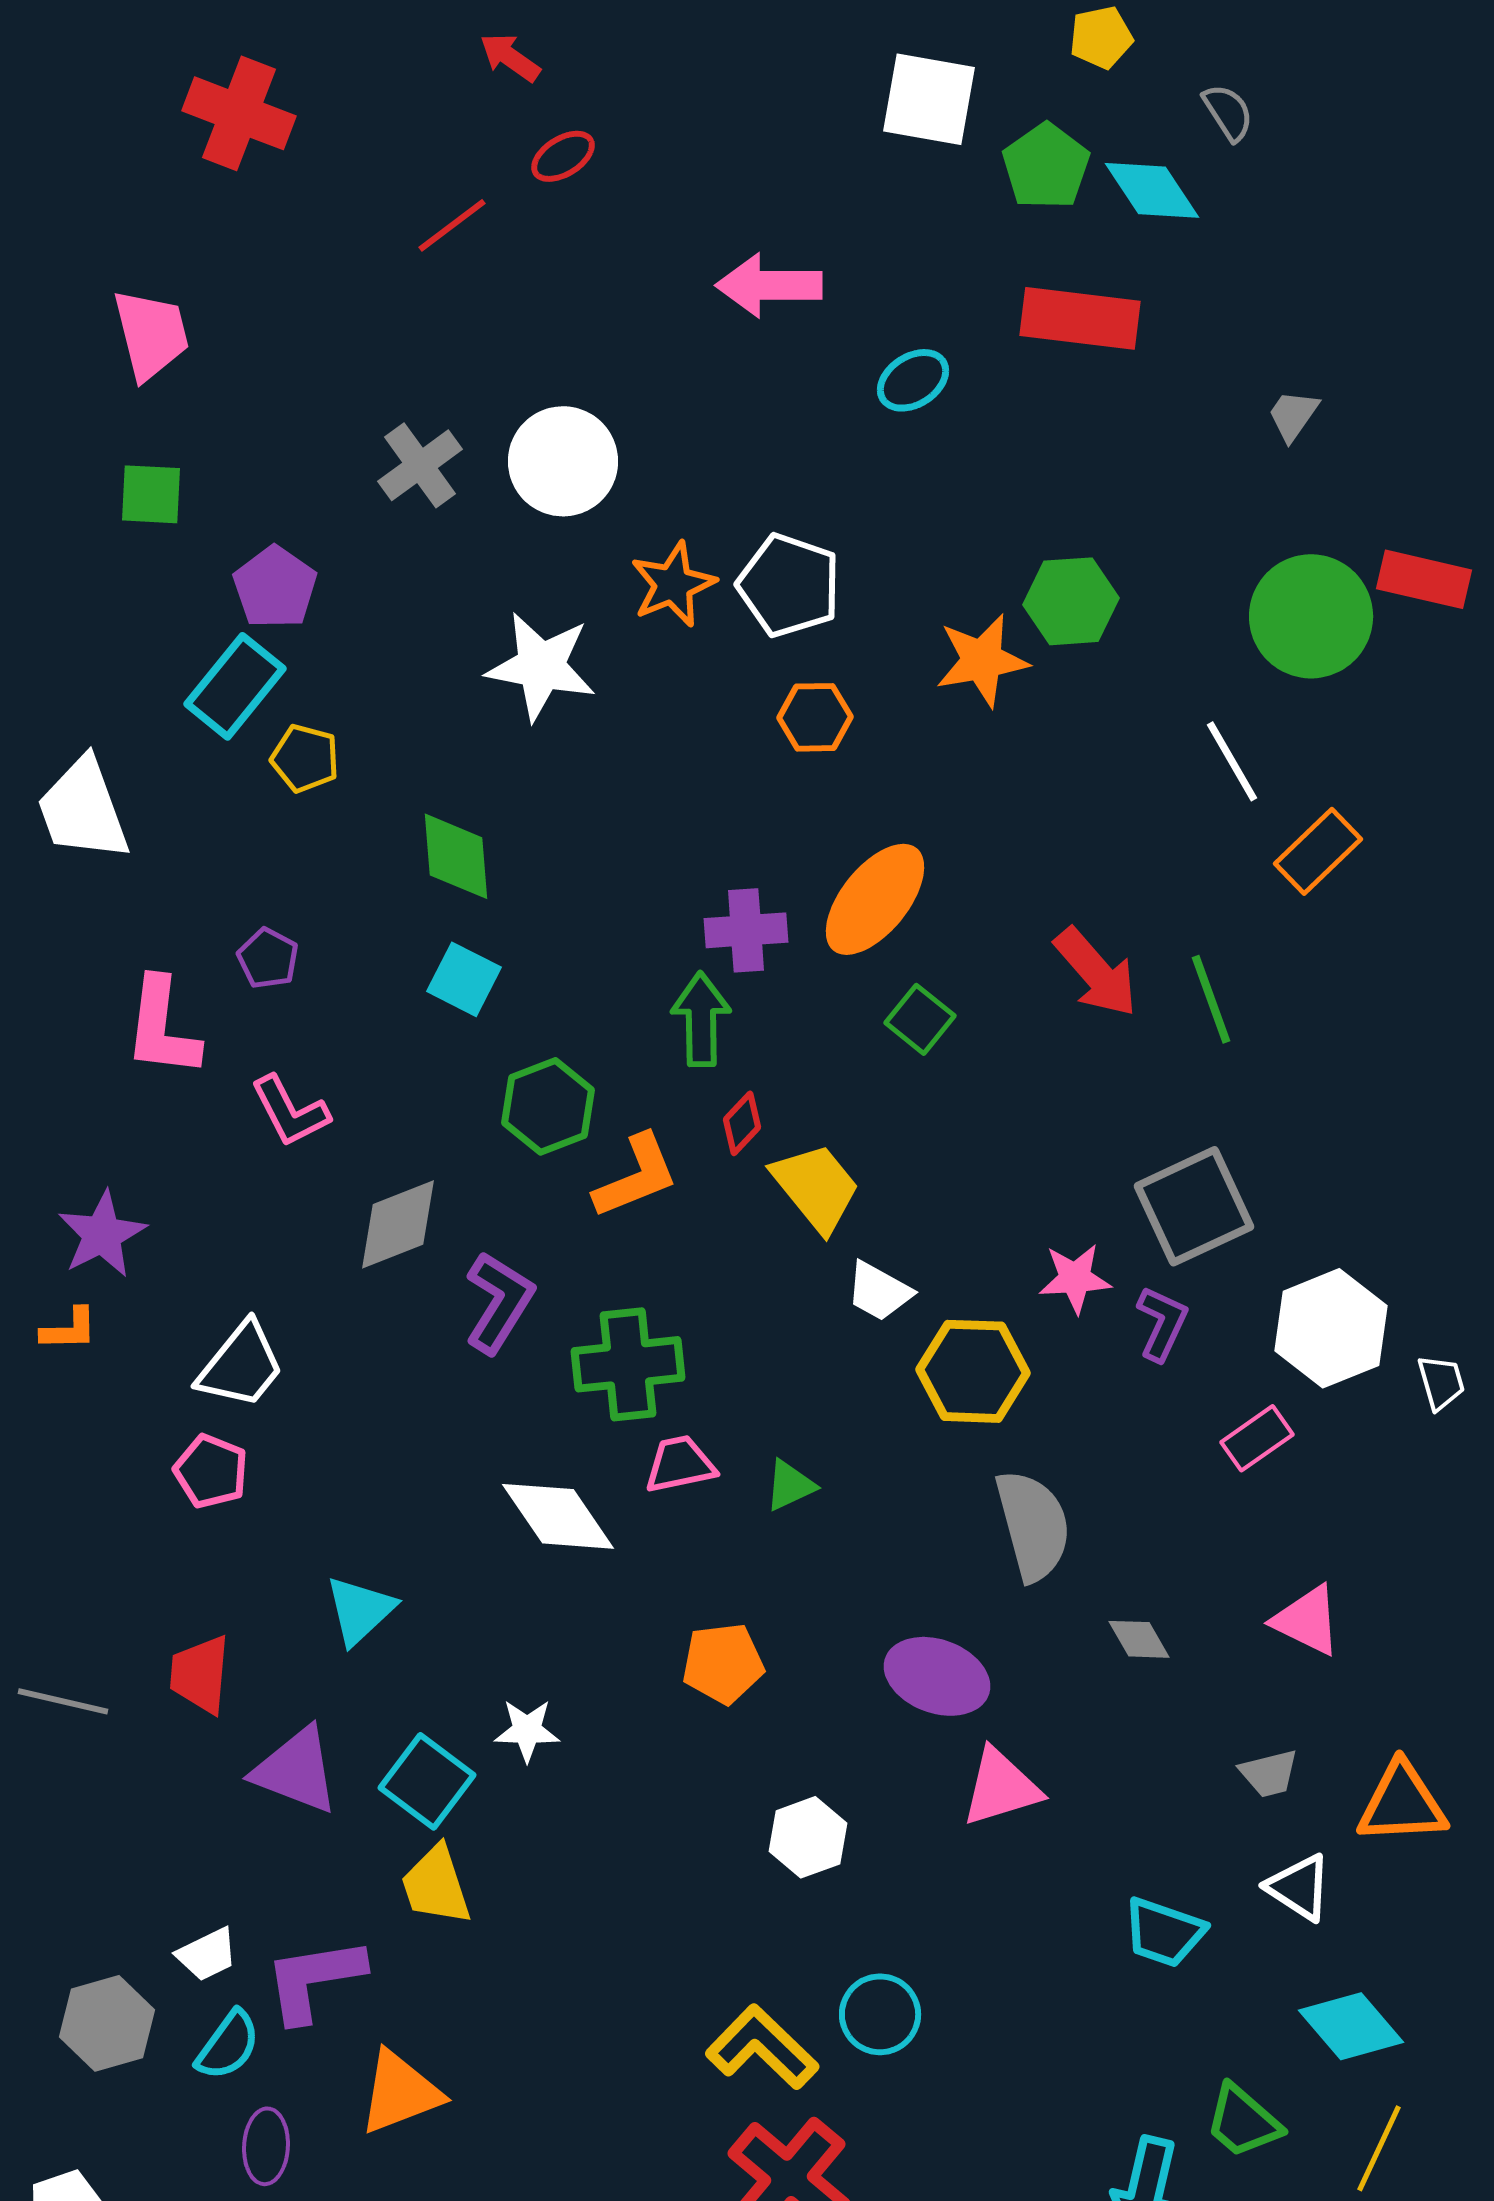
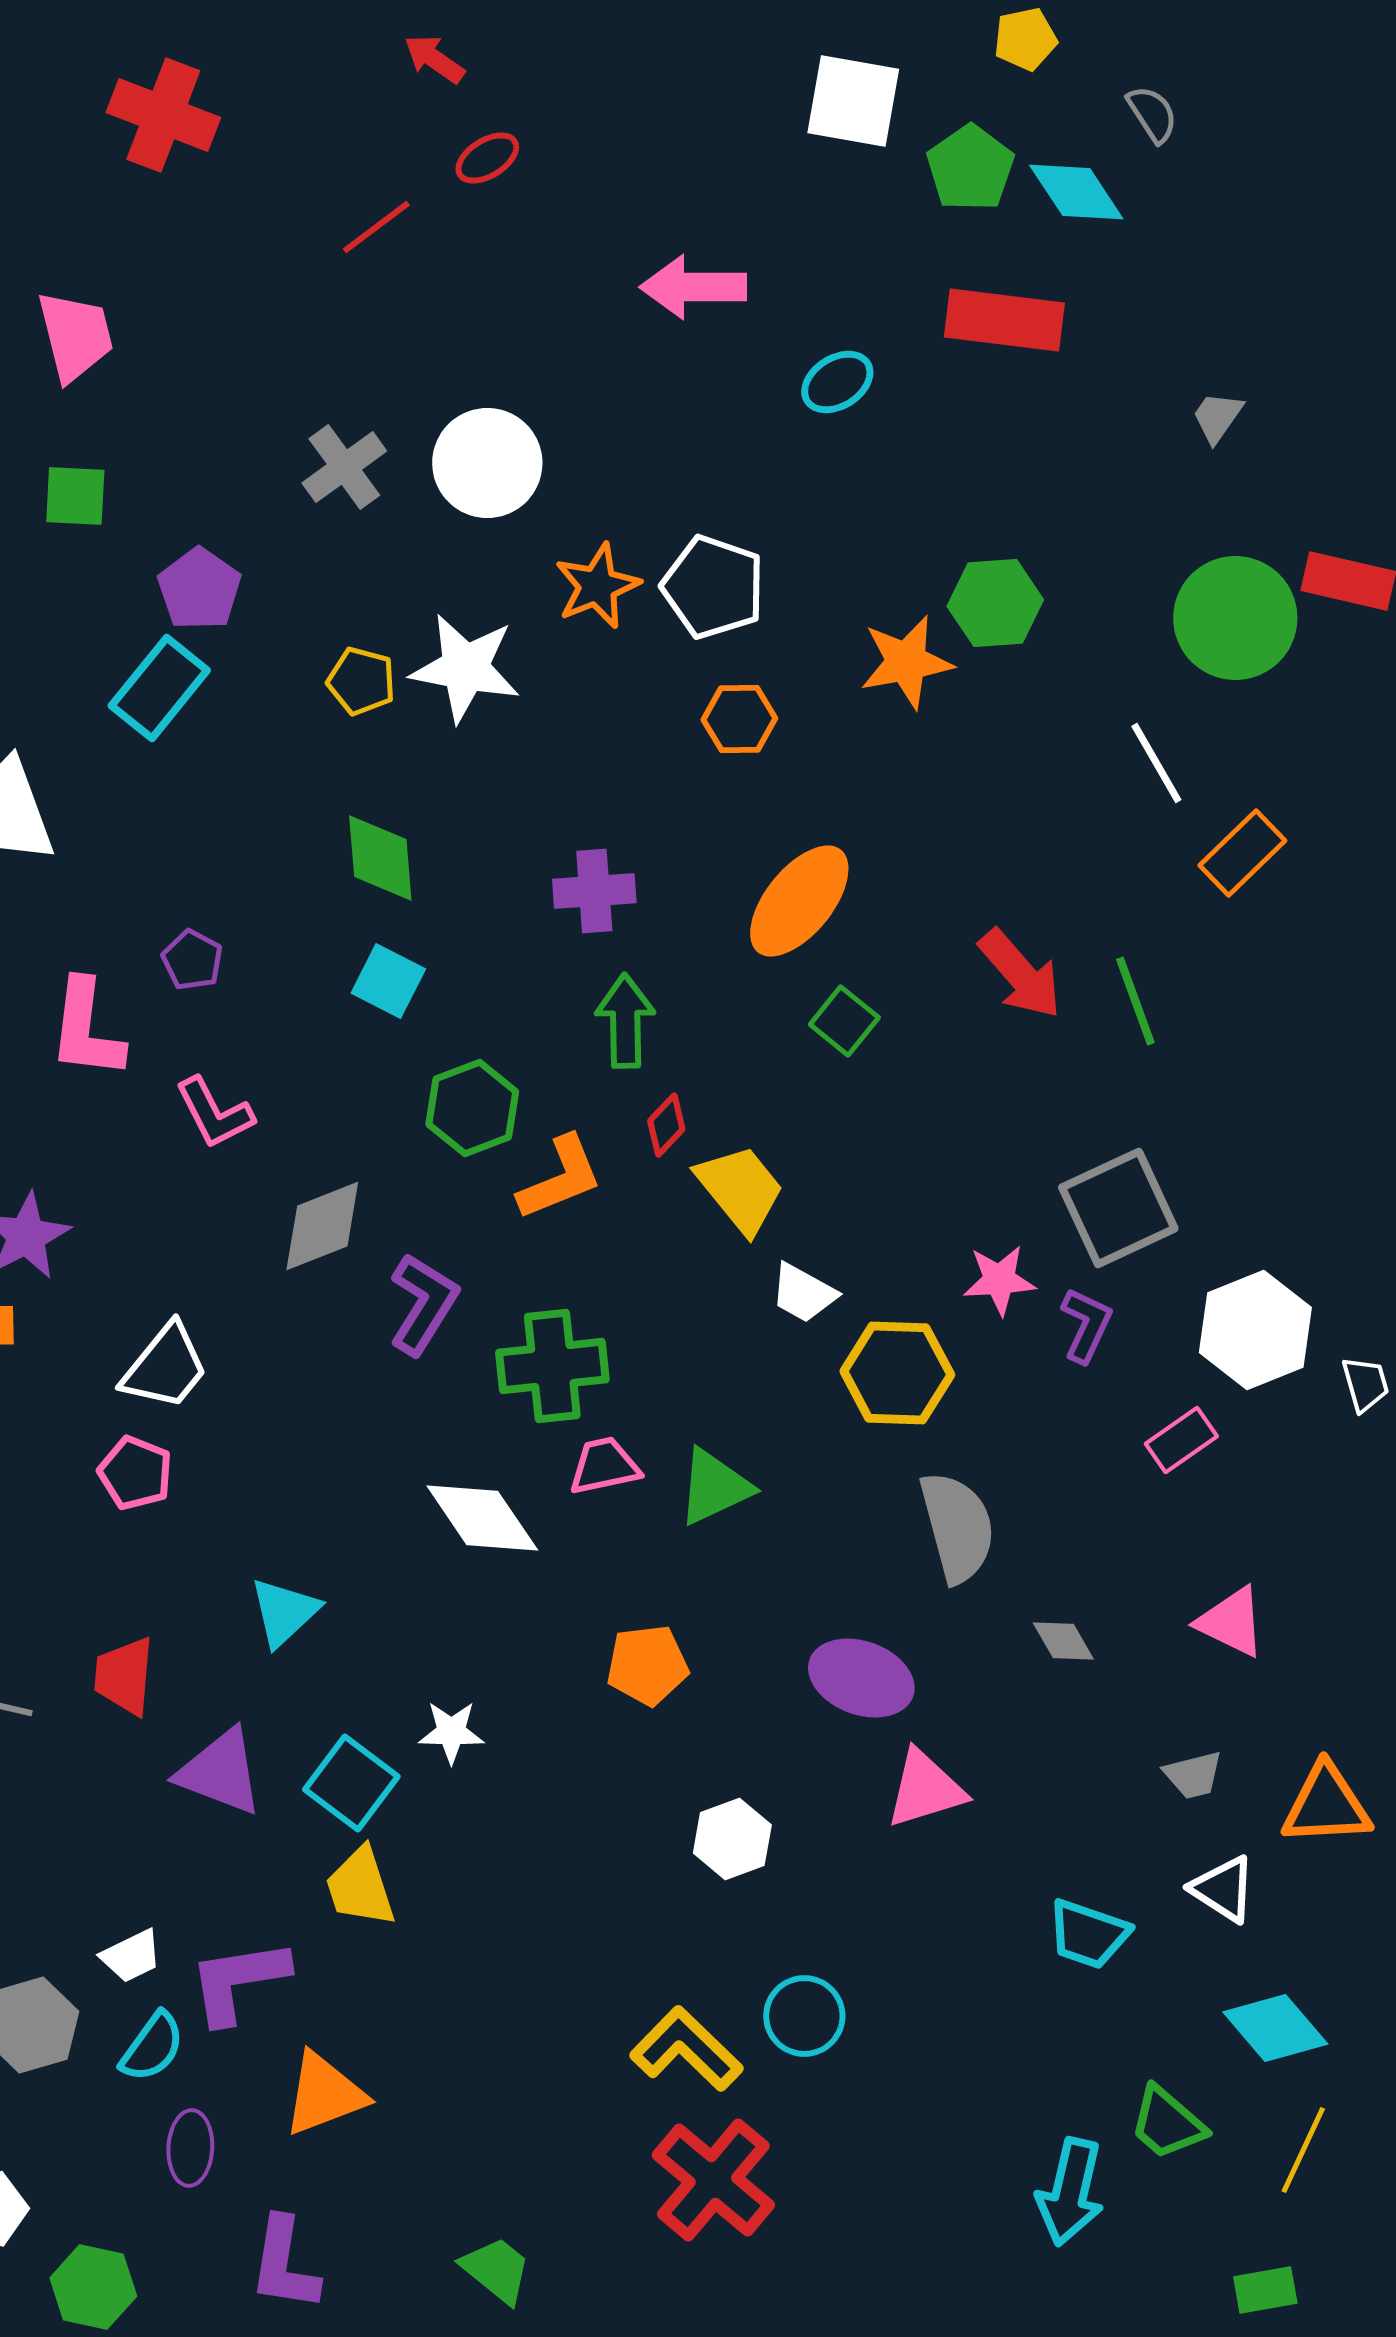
yellow pentagon: (305, 758) -> (361, 681), moved
purple cross: (746, 930) -> (594, 891), moved
green triangle: (790, 1485) -> (714, 1487), size x1.5

